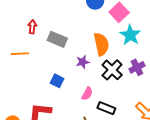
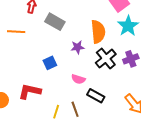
blue square: (57, 81) -> (50, 63), turned 32
pink semicircle: (87, 94) -> (78, 79), turned 72

